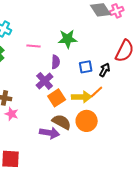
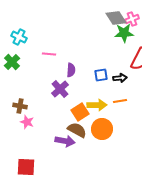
green star: (68, 39) -> (124, 33), moved
black arrow: (105, 70) -> (120, 78), turned 56
orange line: (97, 92) -> (120, 101), moved, turned 32
orange square: (57, 98) -> (80, 112), moved

